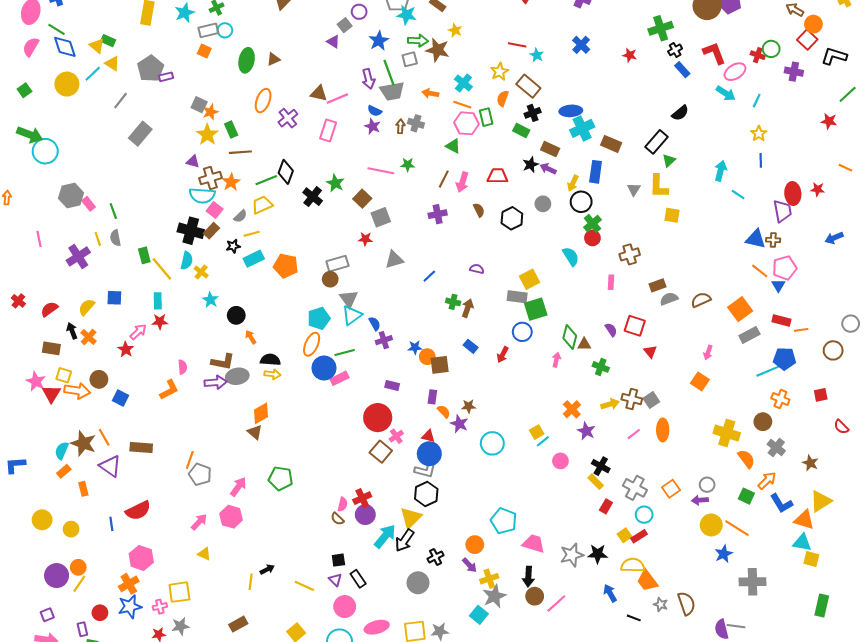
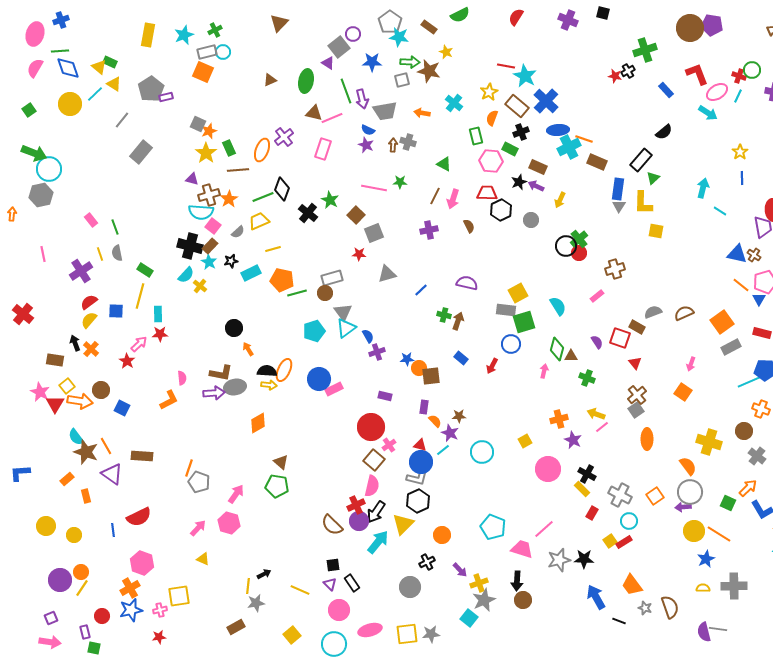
gray square: (345, 25) -> (339, 47), size x1.5
green line: (57, 29) -> (60, 51), turned -36
blue star: (379, 41) -> (372, 62), turned 30
blue cross: (581, 45) -> (546, 101), moved, size x1.4
black cross: (675, 50) -> (628, 71), moved
orange square: (204, 51) -> (203, 72), size x1.5
cyan star: (537, 55) -> (525, 76), size x1.6
green ellipse: (247, 60) -> (306, 81), moved
green line: (389, 73) -> (346, 91), moved
orange ellipse: (263, 101) -> (262, 150), moved
cyan line: (757, 101) -> (738, 96), moved
orange line: (462, 105) -> (584, 139), moved
pink hexagon: (467, 123) -> (491, 161), moved
blue rectangle: (596, 172) -> (618, 189), moved
gray hexagon: (71, 196) -> (41, 195), moved
black circle: (581, 202) -> (566, 246), moved
black hexagon: (512, 218) -> (501, 210), moved
yellow line: (252, 234) -> (273, 249), moved
brown cross: (773, 240) -> (754, 255), turned 32
green rectangle: (144, 255) -> (145, 270), turned -42
cyan semicircle: (571, 256) -> (558, 306), moved
cyan semicircle: (187, 261) -> (186, 275), turned 30
yellow line: (162, 269) -> (140, 296), moved, turned 55
purple semicircle: (477, 269) -> (467, 283), size x1.5
pink rectangle: (611, 282) -> (597, 296), turned 48
brown rectangle: (658, 285) -> (637, 327), moved, turned 49
cyan star: (210, 300) -> (209, 262), moved
red cross: (18, 301) -> (23, 314), size x1.5
red semicircle: (49, 309) -> (89, 302), moved
orange ellipse: (312, 344) -> (284, 370), moved
green line: (345, 353) -> (297, 293), moved
yellow square: (64, 375) -> (67, 386), turned 35
brown cross: (632, 399) -> (637, 395), moved, turned 36
yellow arrow: (610, 404) -> (596, 414), turned -144
orange cross: (572, 409) -> (559, 419), turned 30
brown triangle: (255, 432) -> (281, 462), moved
pink line: (634, 434) -> (602, 427), moved
cyan line: (543, 441) -> (443, 450), moved
cyan semicircle: (62, 451) -> (76, 437), moved, turned -60
orange semicircle: (746, 459) -> (688, 466), moved
pink circle: (560, 461) -> (548, 469), size x1.6
gray circle: (707, 485) -> (690, 492), size x1.6
pink semicircle: (343, 504) -> (372, 486), moved, size x1.5
brown semicircle: (337, 519) -> (332, 525), size x1.6
black arrow: (405, 540) -> (376, 512), moved
orange circle: (475, 545) -> (442, 535), moved
yellow semicircle: (633, 565) -> (703, 588), moved, size x0.6
blue arrow: (610, 593) -> (596, 597), size x1.4
pink line: (556, 603) -> (544, 529), moved
gray star: (180, 626) -> (256, 603), moved

